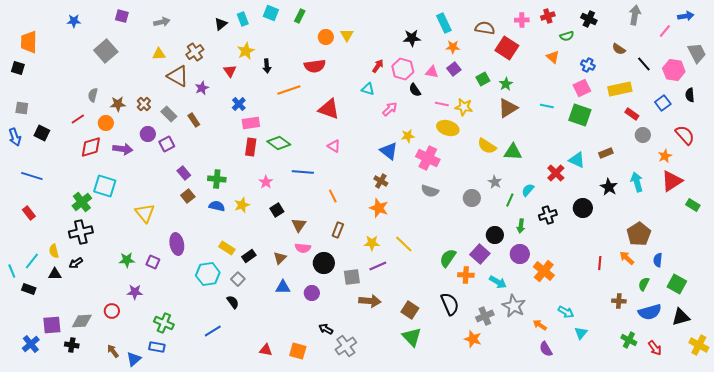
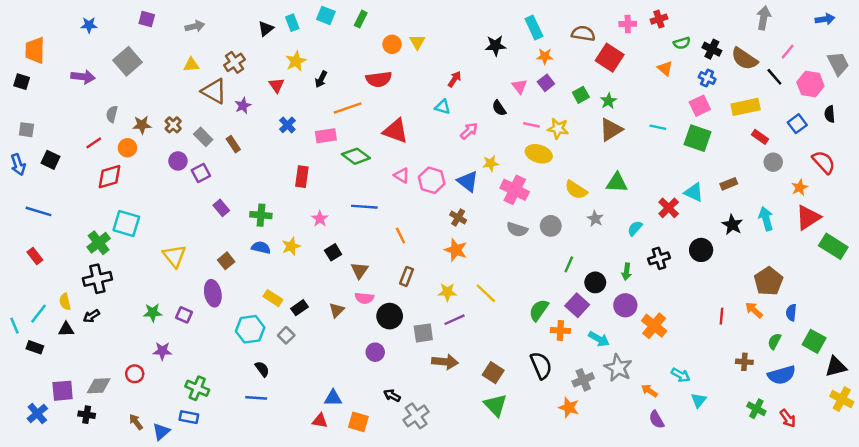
black cross: (589, 19) -> (712, 49), moved
pink line: (665, 31) -> (788, 52), moved
brown semicircle: (619, 49) -> (744, 59), size x1.6
black arrow: (267, 66) -> (321, 79), turned 32
pink hexagon: (403, 69) -> (432, 180), moved
pink triangle: (432, 72) -> (519, 86), turned 40
pink rectangle: (251, 123) -> (326, 136), moved
green diamond: (279, 143) -> (356, 156), moved
yellow semicircle: (487, 146) -> (576, 190), moved
purple arrow: (123, 149) -> (83, 77), moved
brown square: (188, 196) -> (226, 261), moved
gray circle: (472, 198) -> (551, 226), moved
green line: (510, 200) -> (569, 264), moved
green rectangle: (693, 205) -> (833, 246), size x1.6
blue triangle: (283, 287) -> (333, 398), moved
black semicircle: (233, 302) -> (262, 369), moved
black triangle: (681, 317) -> (836, 367), moved
blue line: (213, 331) -> (256, 398), turned 36
yellow cross: (699, 345) -> (842, 399), moved

